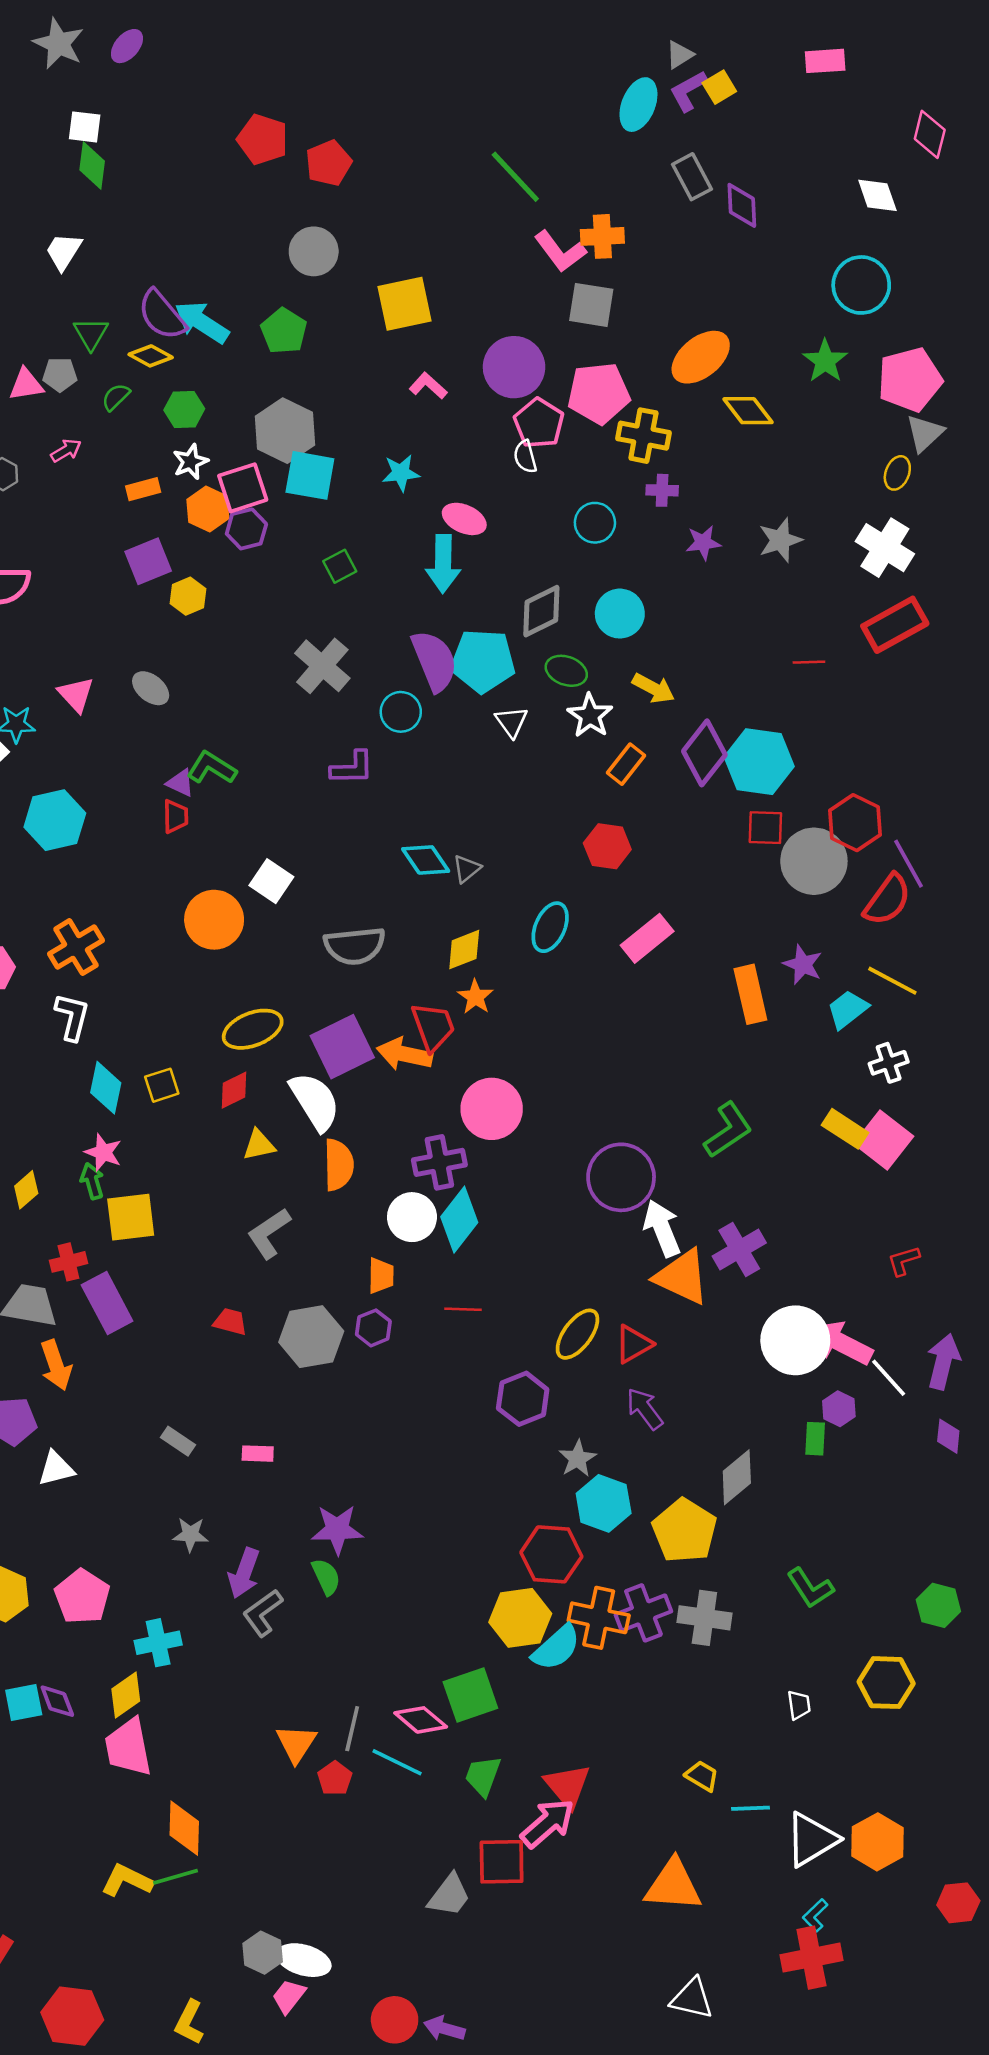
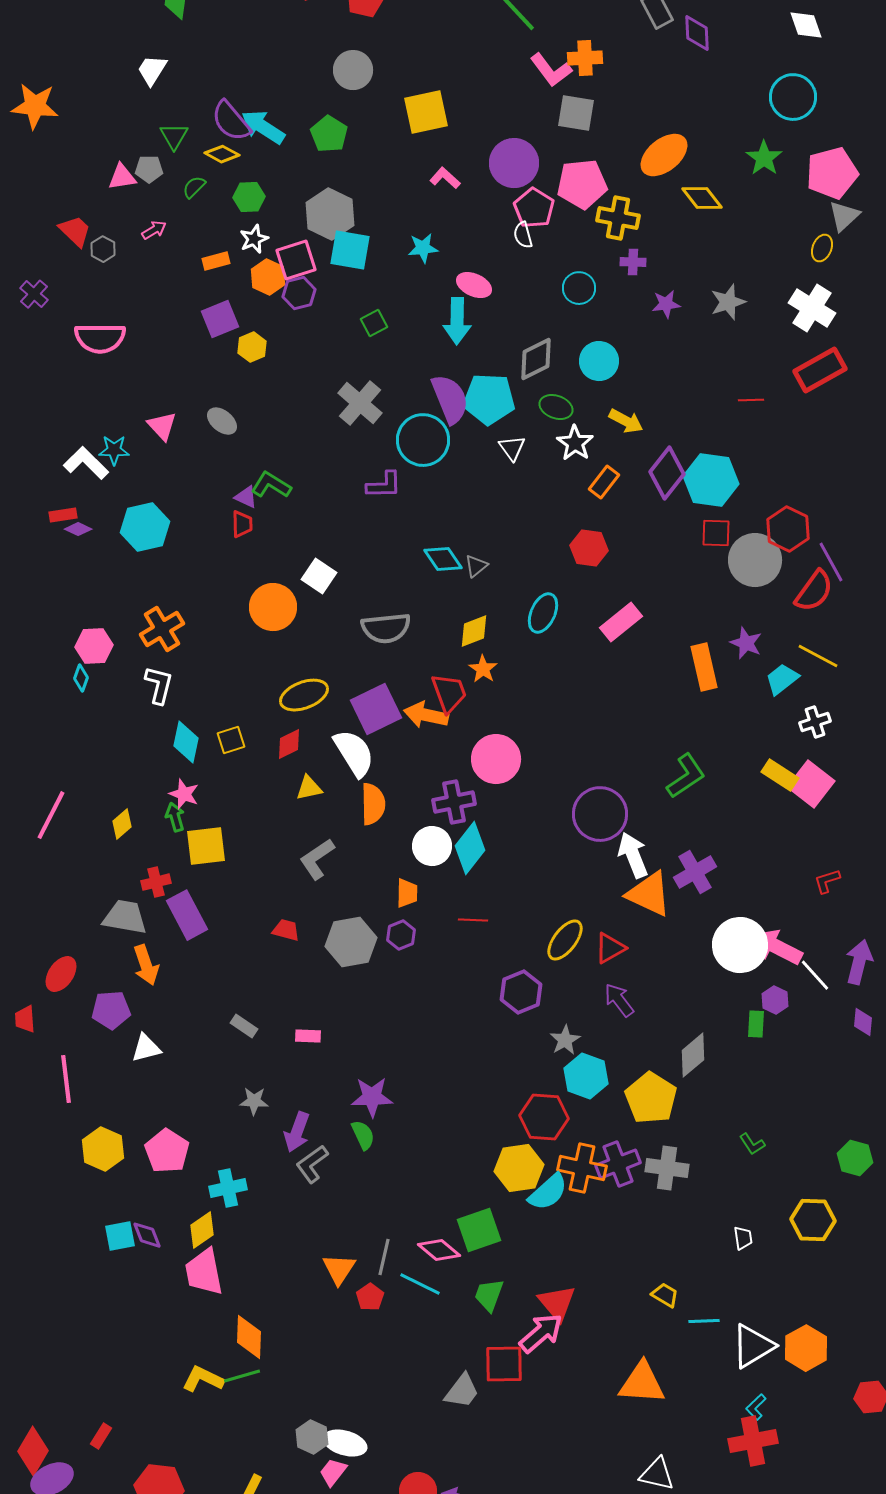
cyan circle: (401, 712) -> (423, 440), size x1.6
green L-shape: (810, 1588) -> (752, 1144), size x0.7

